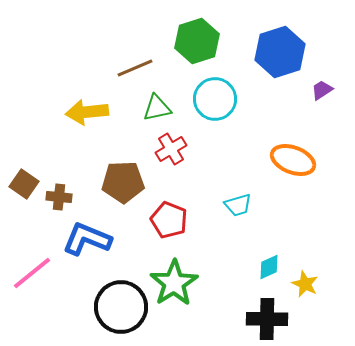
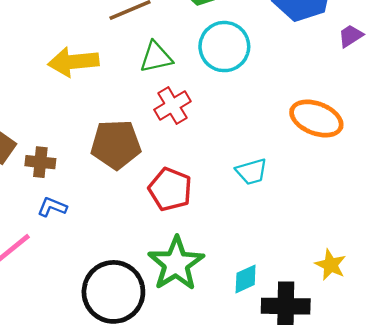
blue L-shape: (87, 239) -> (52, 207), moved, size x0.5
cyan diamond: (269, 267) -> (246, 279), moved

